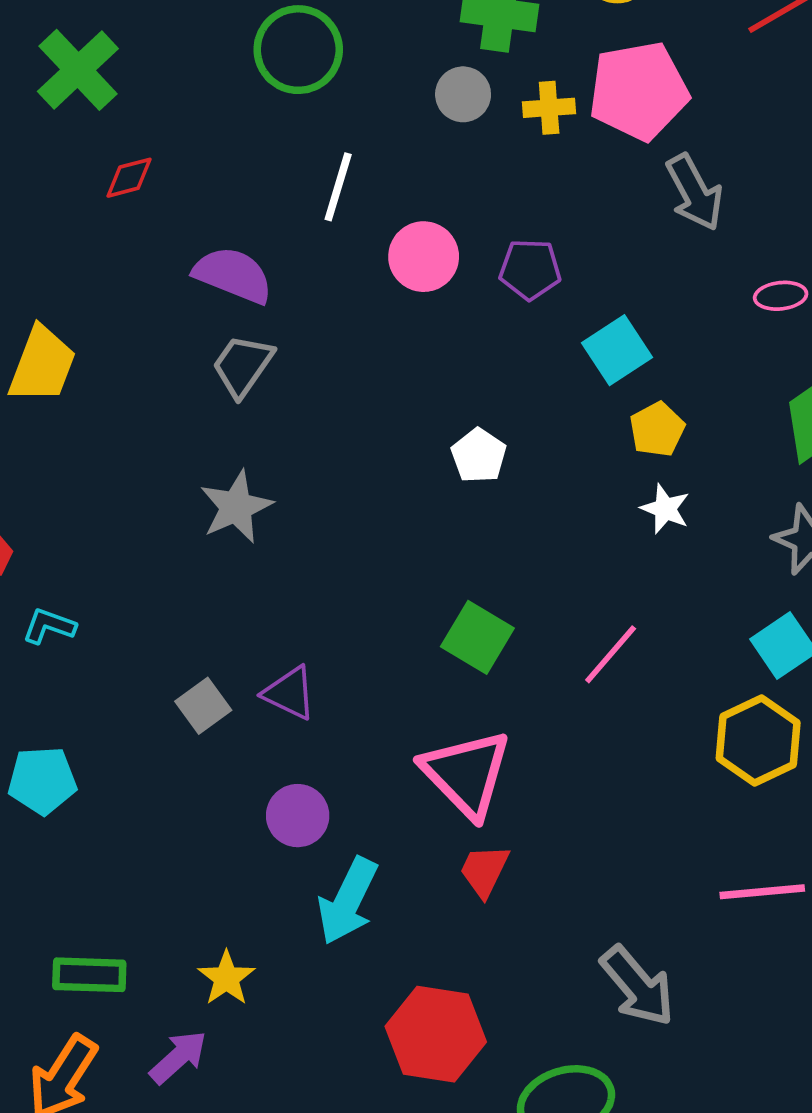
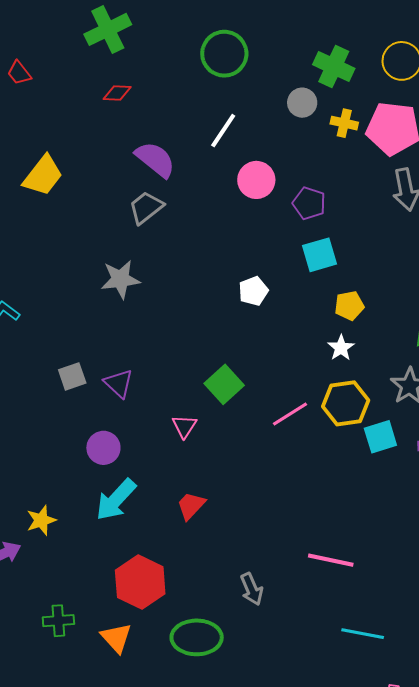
cyan square: (617, 350) -> (319, 255), moved
yellow hexagon: (758, 741) -> (346, 403), moved
pink triangle: (466, 774) -> (184, 426), moved, size x0.5
gray arrow: (637, 986) -> (252, 589), size x0.7

